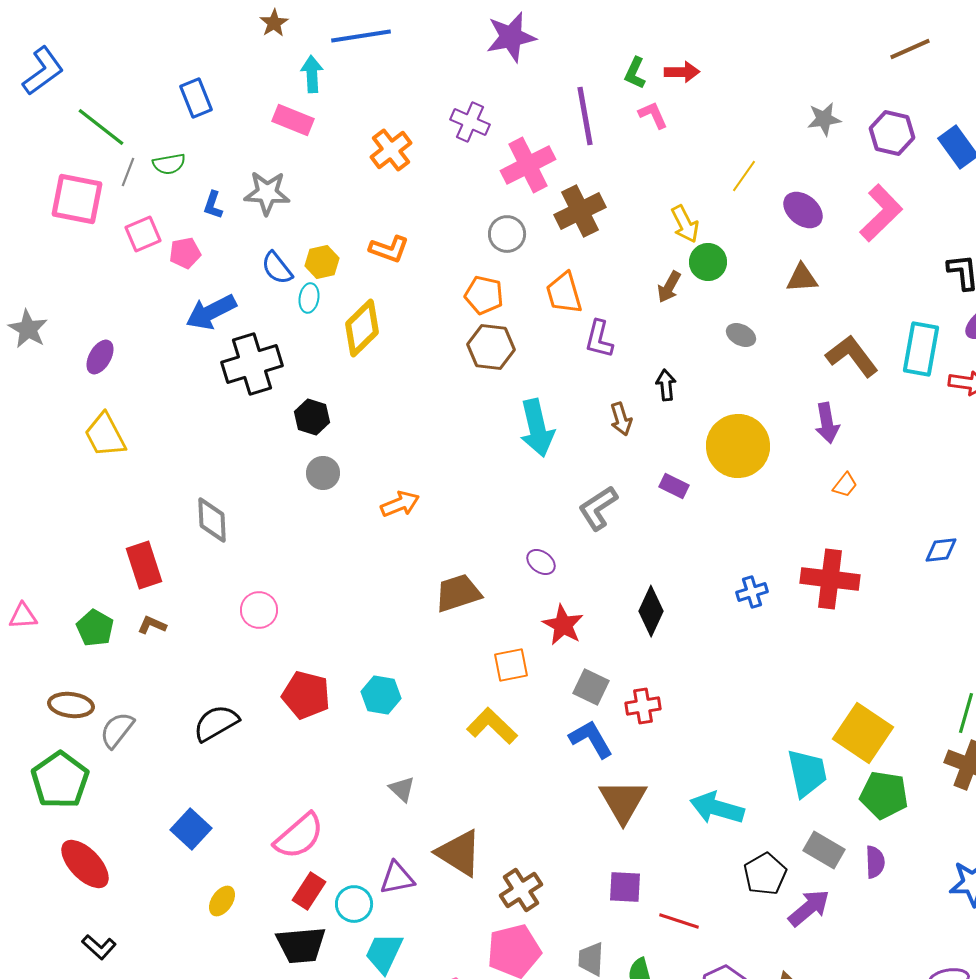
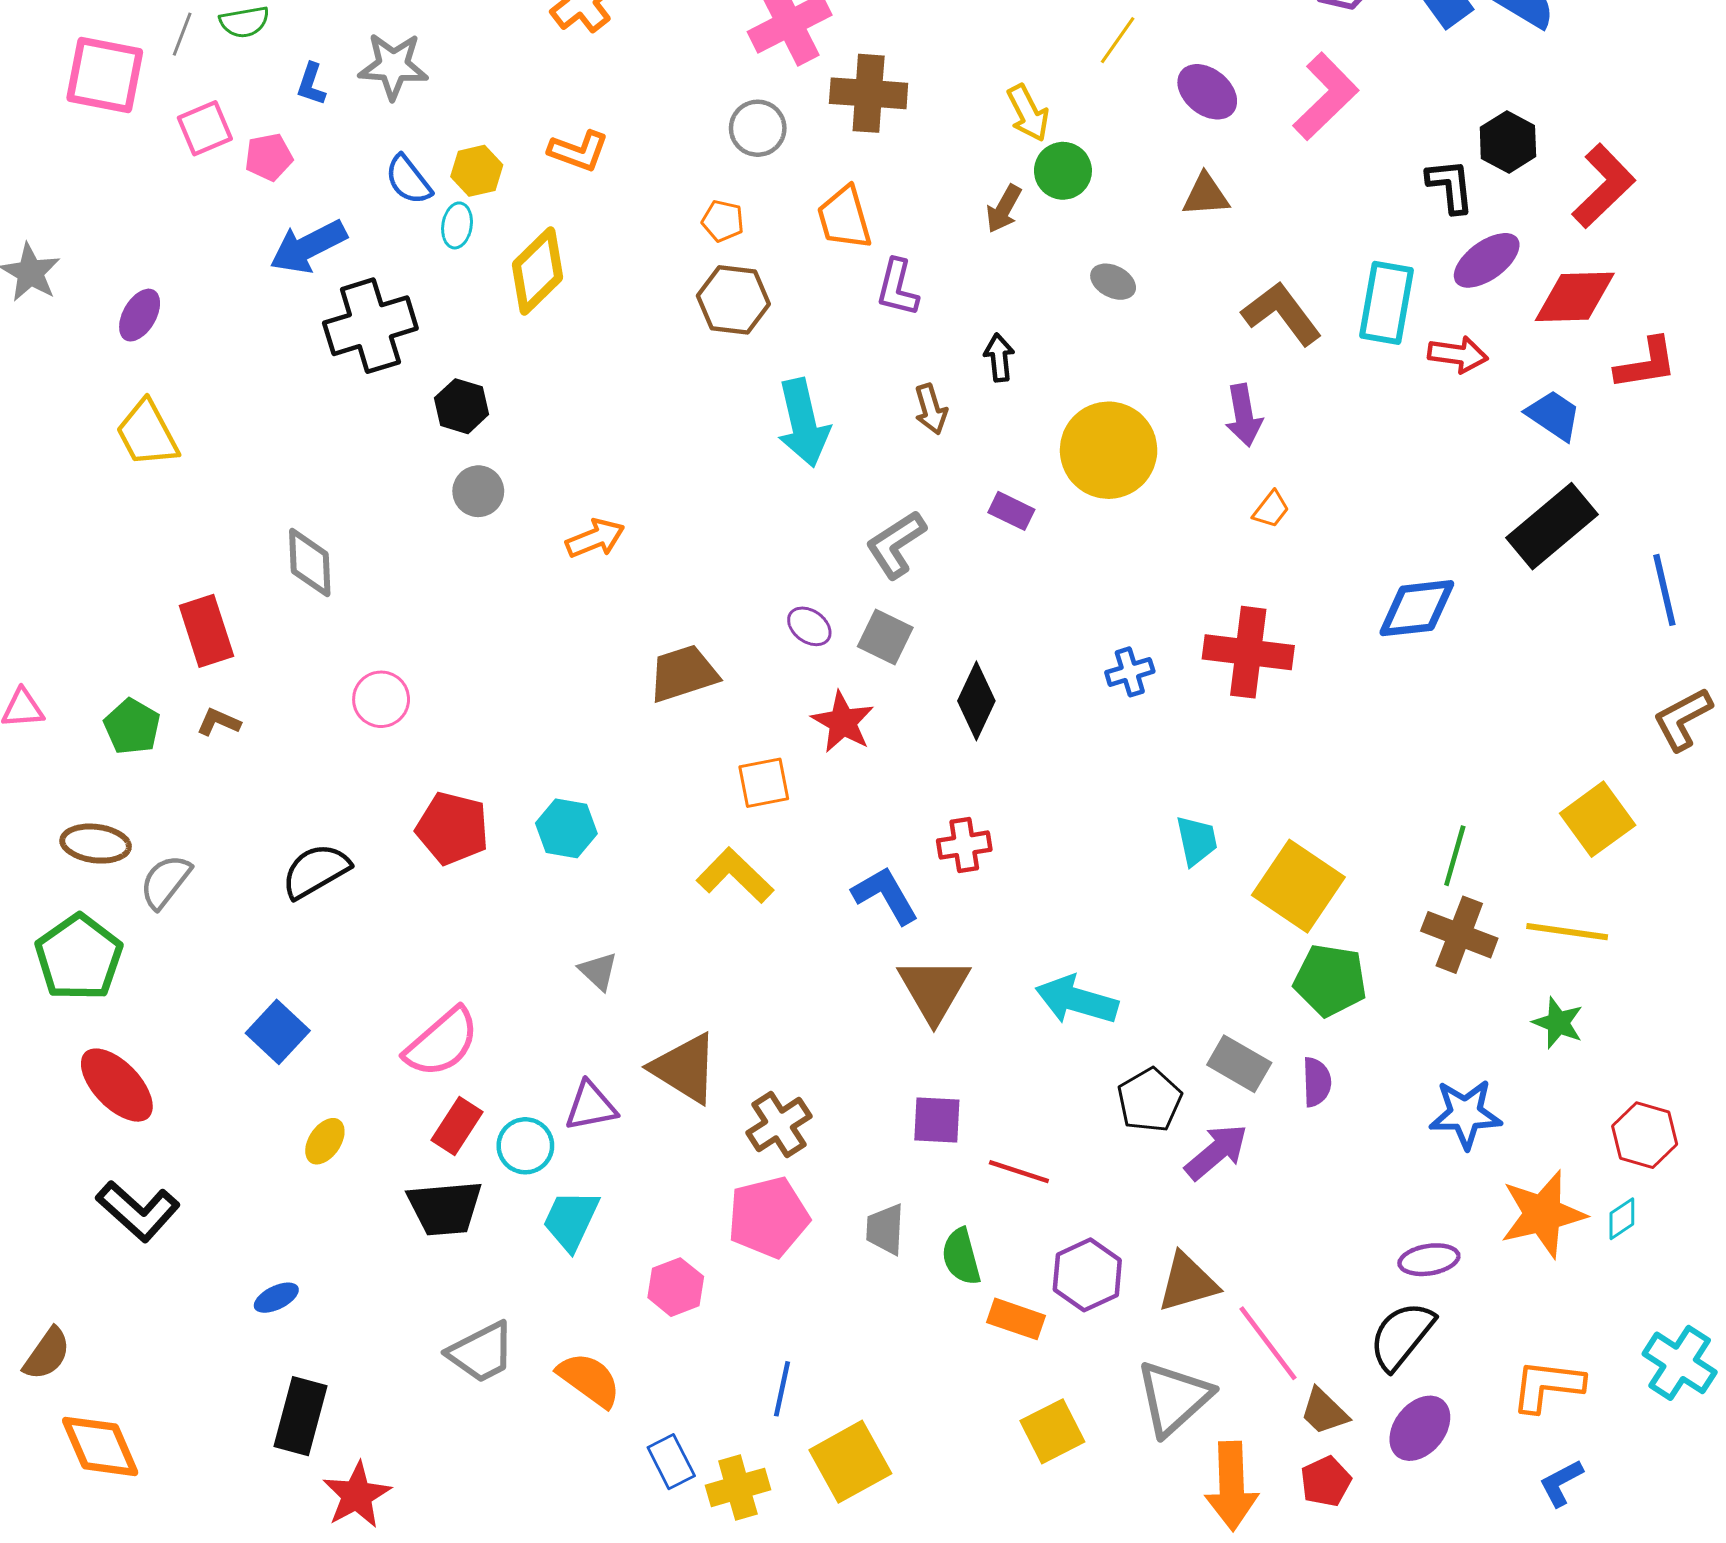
brown cross: (580, 211) -> (869, 93), turned 30
orange pentagon: (484, 295) -> (723, 221), size x0.7
blue diamond: (941, 550) -> (1417, 608), size x1.6
gray square: (591, 687) -> (885, 637), moved
cyan trapezoid: (807, 773) -> (1197, 841), moved, size x0.7
black L-shape: (99, 947) -> (138, 1211), size x1.6

